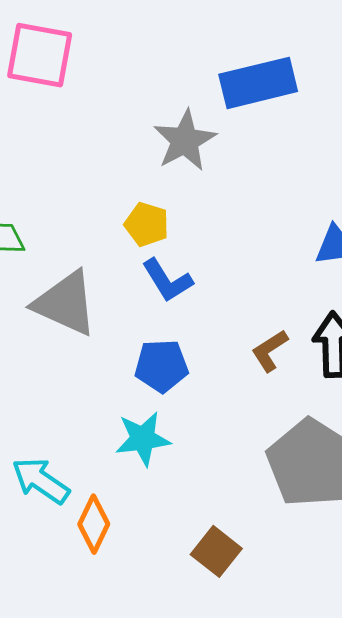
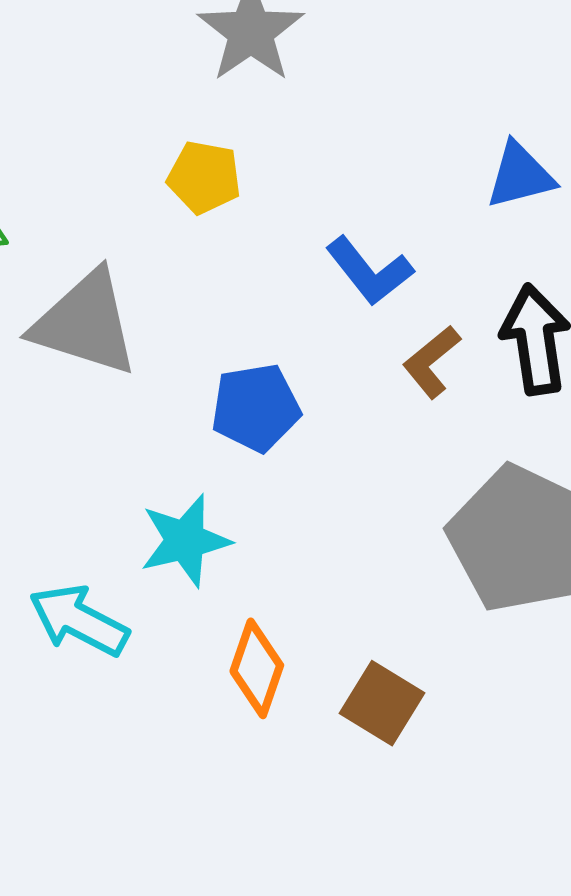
blue L-shape: (167, 280) -> (369, 271), moved
cyan star: (143, 439) -> (185, 541), moved
orange diamond: (94, 524) -> (257, 668), moved

